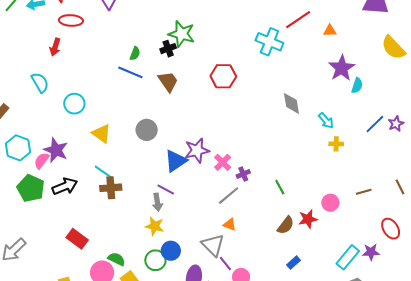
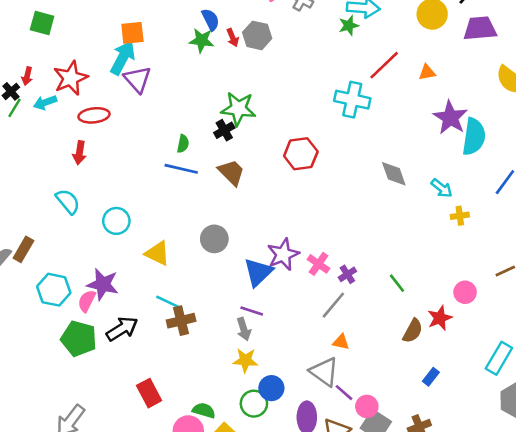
cyan semicircle: (357, 85) -> (474, 137), size x1.8
red rectangle: (77, 239) -> (149, 393), turned 35

